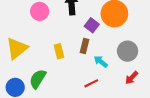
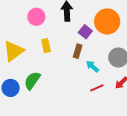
yellow rectangle: (59, 51) -> (46, 46), moved
red line: (91, 83) -> (97, 88), moved

